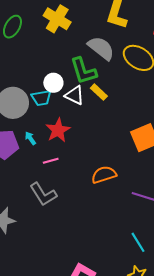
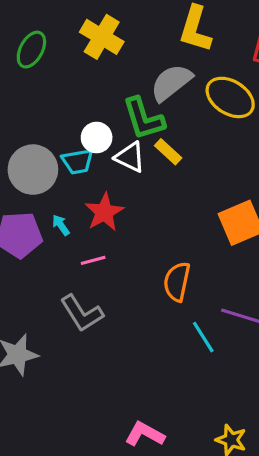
gray semicircle: (101, 48) -> (171, 83), turned -76
orange semicircle: (104, 175) -> (177, 282), turned -60
cyan line: (138, 242) -> (203, 337), moved

